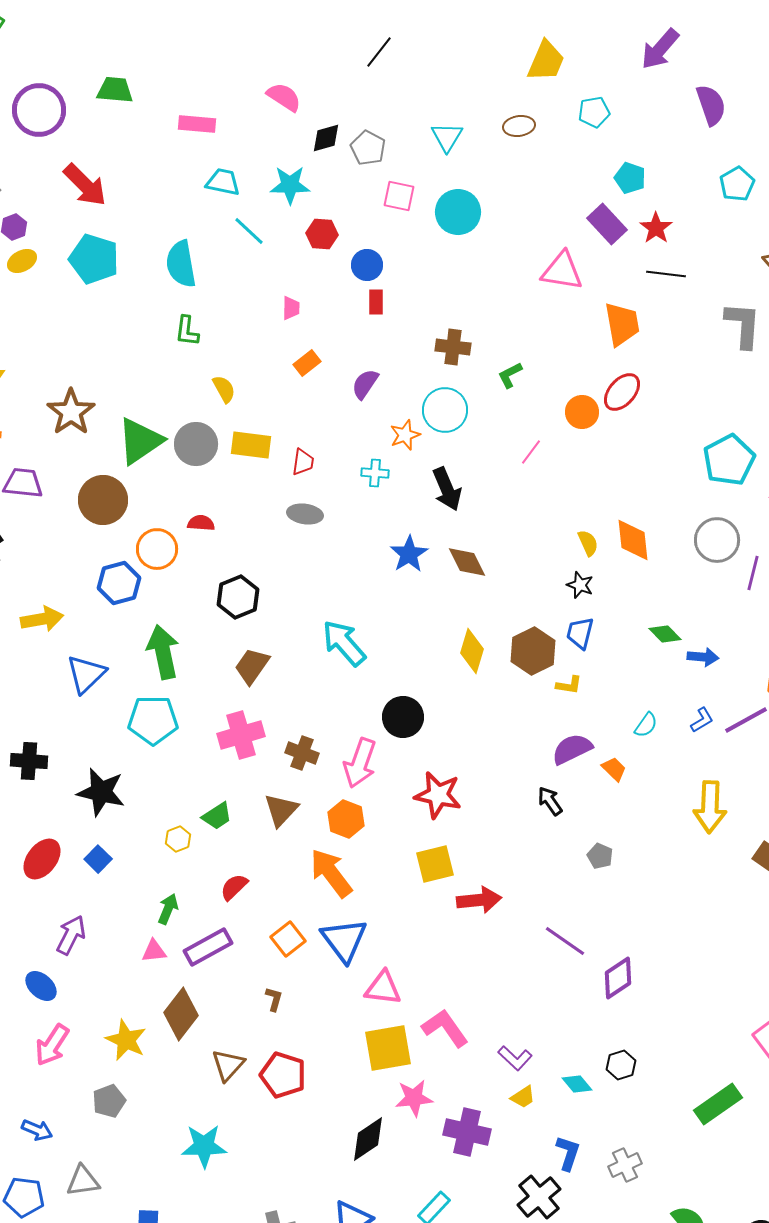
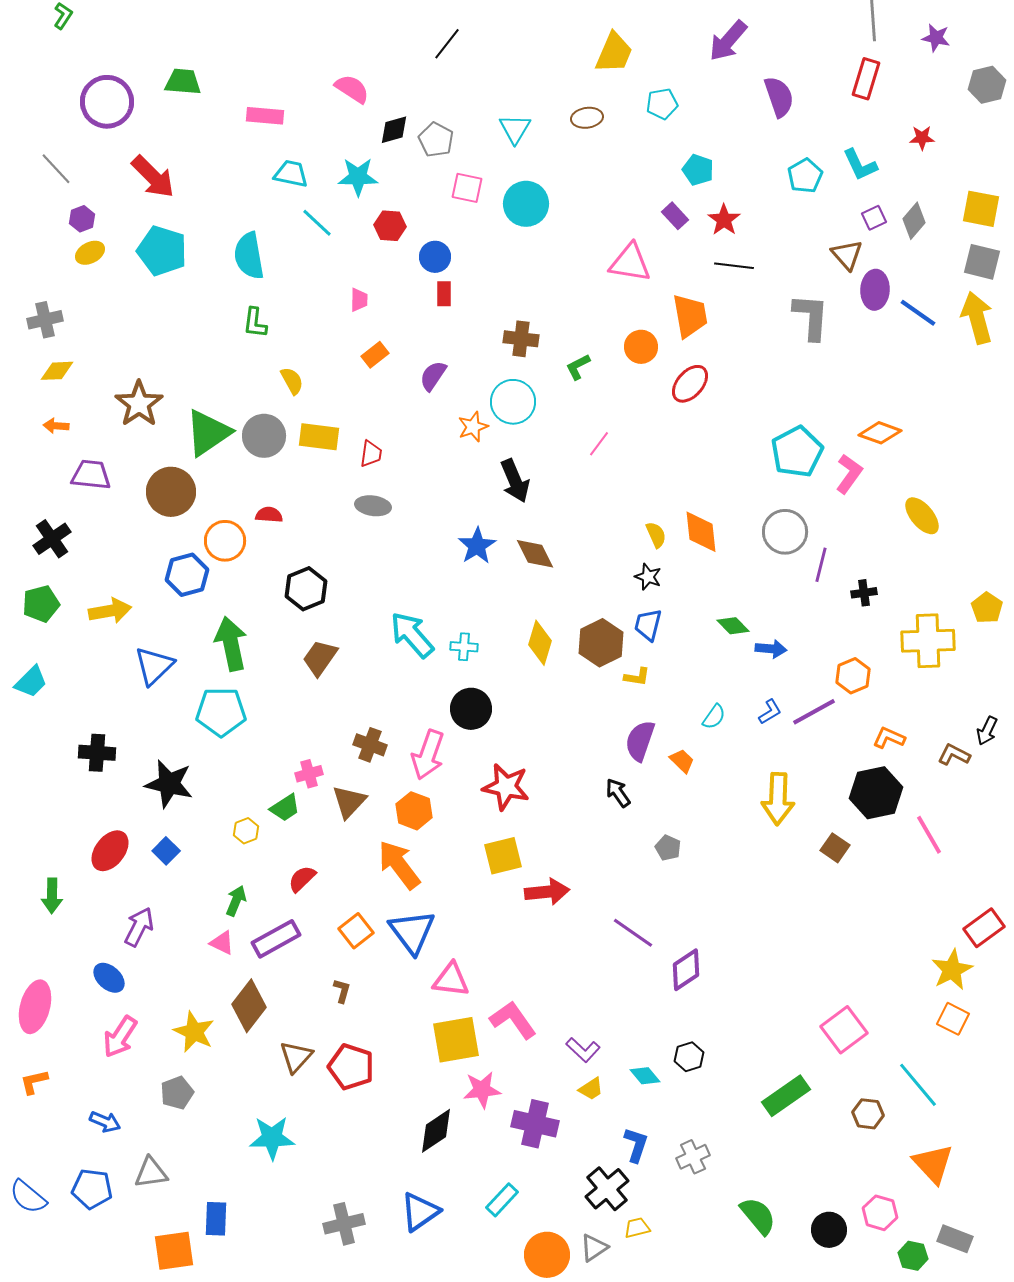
purple rectangle: (607, 224) -> (675, 216), size x0.7
orange circle: (582, 412) -> (641, 347), moved
cyan cross: (375, 473) -> (464, 647), moved
pink cross: (241, 735) -> (309, 774), moved, size x0.6
purple semicircle: (572, 749) -> (640, 741), turned -45
pink triangle: (154, 951) -> (222, 943), turned 32

